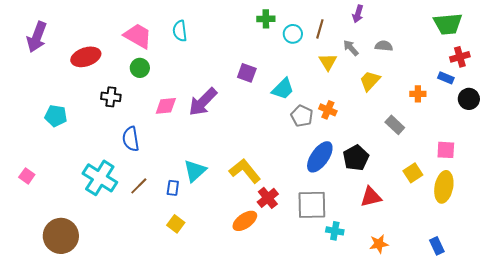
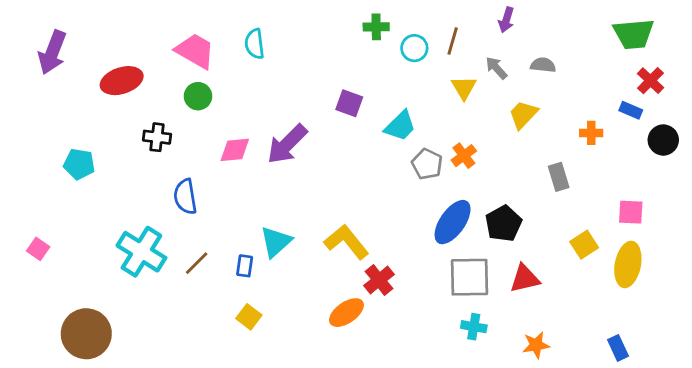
red cross: (460, 57) -> (651, 81), turned -30
orange cross: (328, 110) -> (464, 156), turned 30
gray rectangle: (395, 125) -> (559, 177), turned 30
gray square: (312, 205) -> (470, 277), moved

